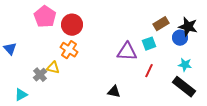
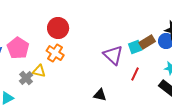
pink pentagon: (45, 17) -> (18, 48), moved
brown rectangle: (161, 24) -> (147, 42), moved
purple triangle: (127, 52) -> (113, 55), turned 40

